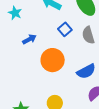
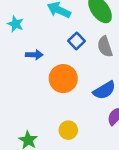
blue arrow: (29, 39) -> (34, 55), turned 32

